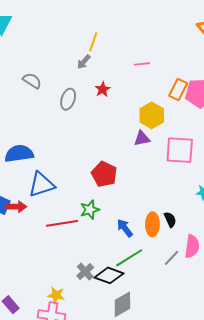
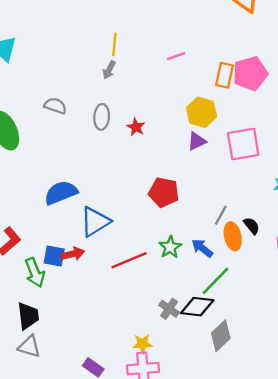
red star: (103, 89) -> (136, 127), moved
green star: (90, 210) -> (170, 247), moved
gray line: (171, 258) -> (221, 215), moved

